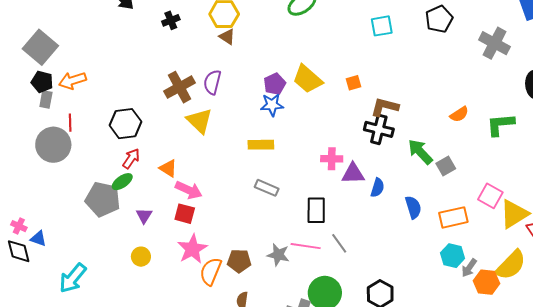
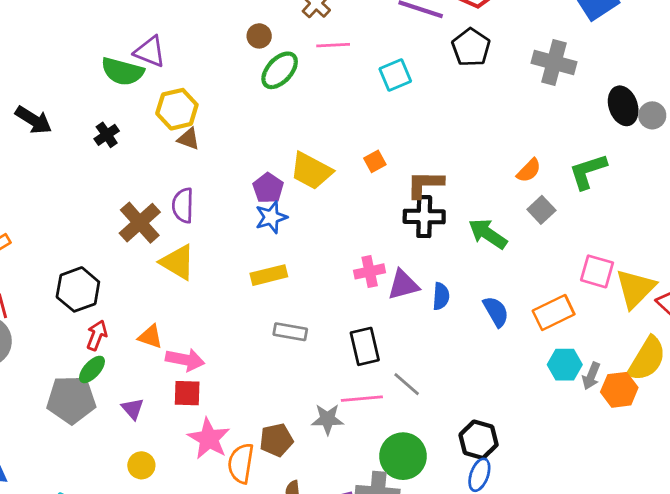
gray square: (446, 166) -> (541, 210), moved

